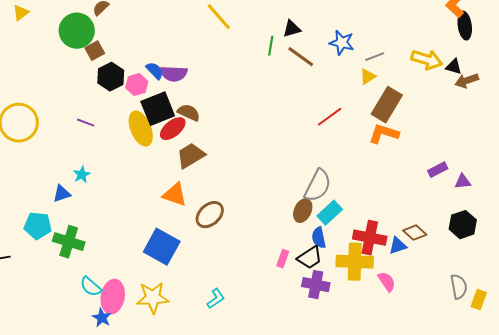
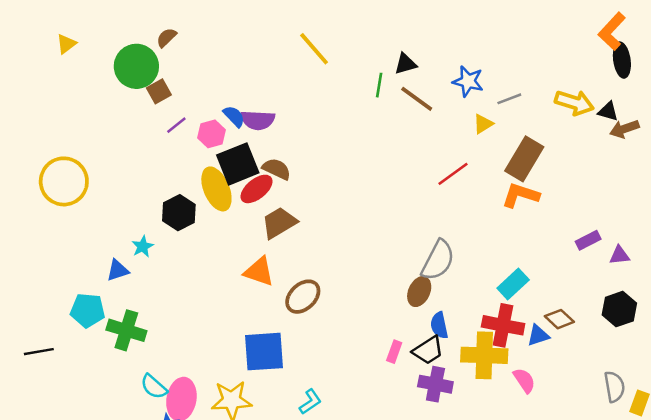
black hexagon: (111, 77) -> (179, 213), moved
yellow triangle: (368, 77) -> (483, 124), moved
purple line: (86, 123) -> (176, 125), moved, turned -60
cyan rectangle: (330, 213) -> (513, 284), moved
blue square: (162, 247) -> (264, 352), moved, turned -33

